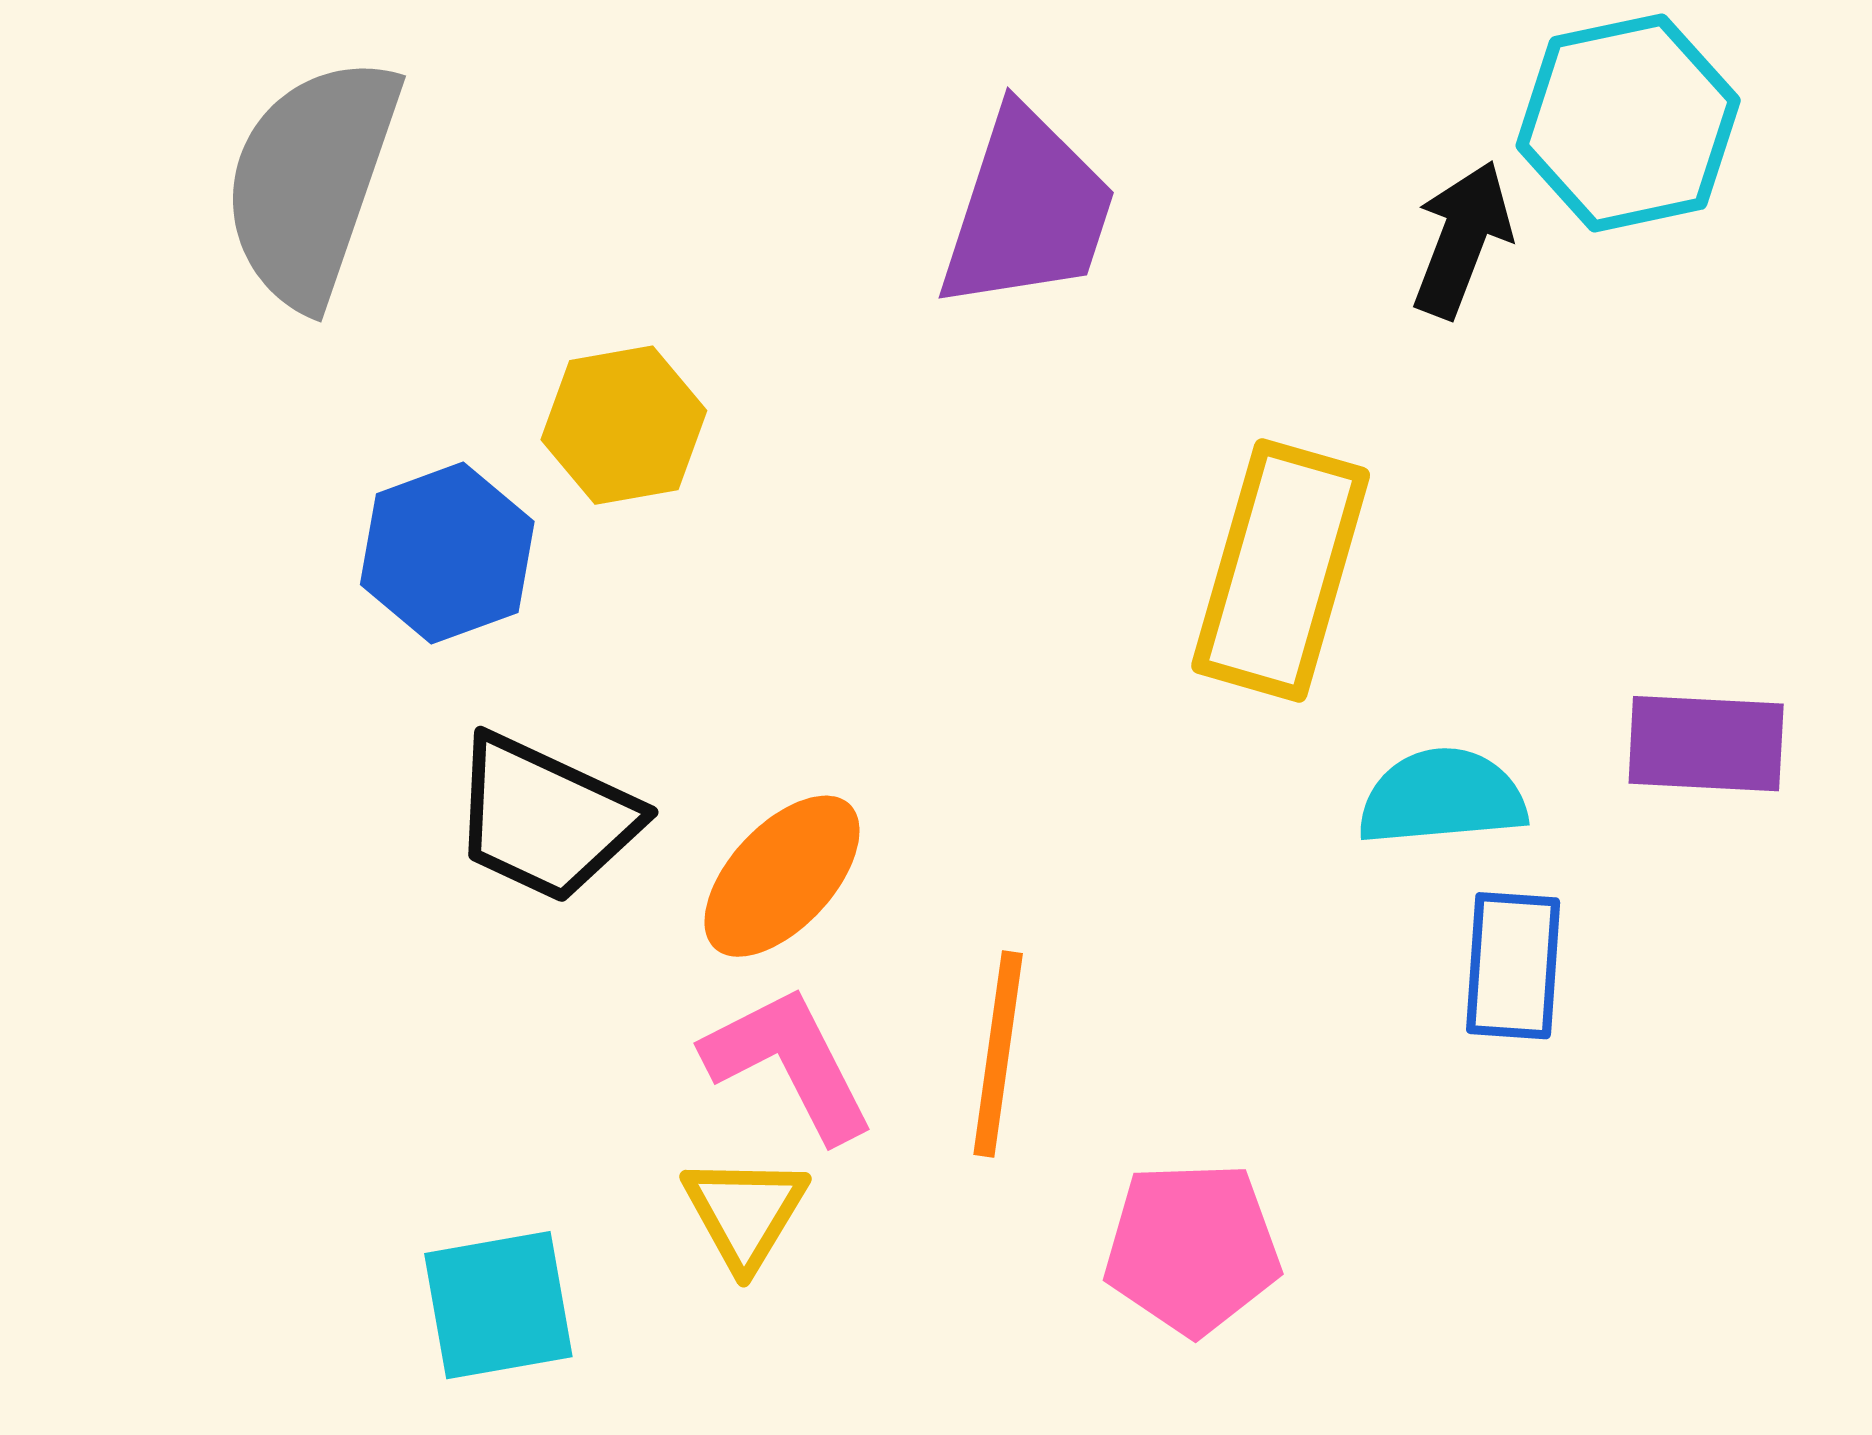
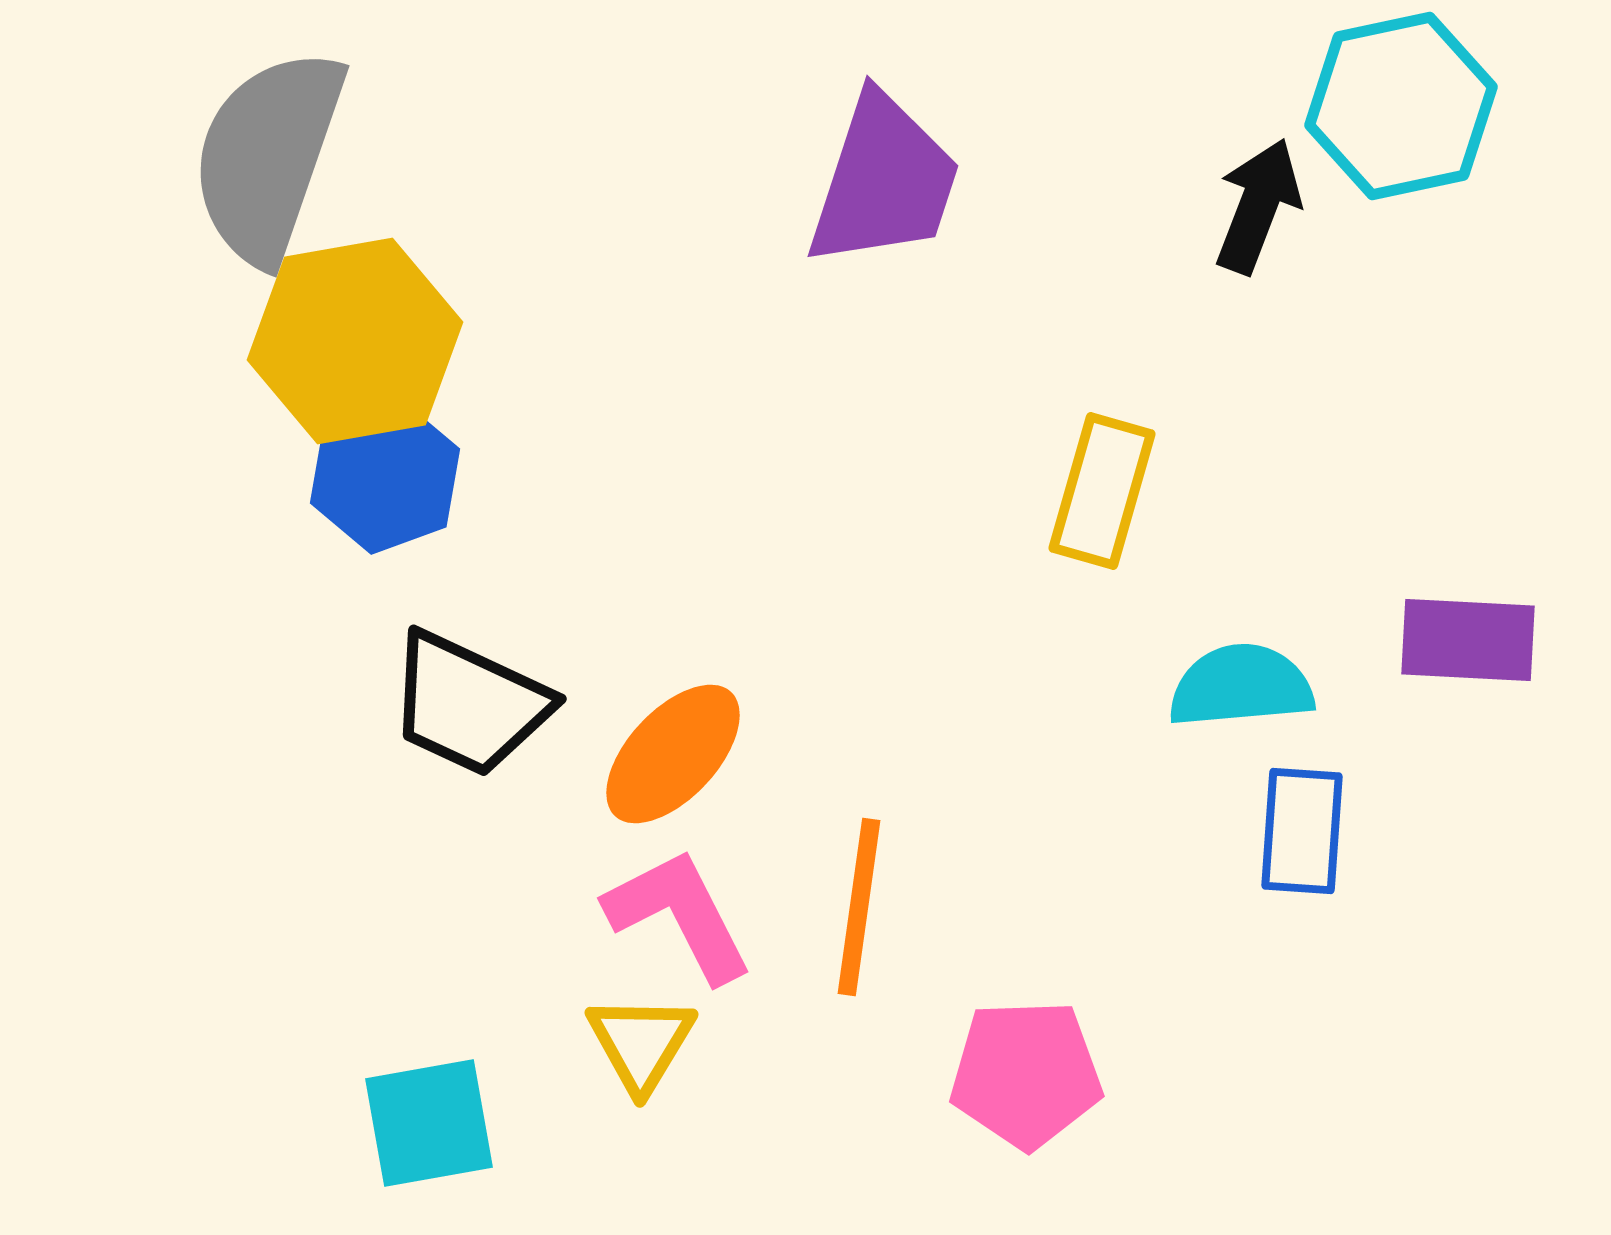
yellow hexagon: (624, 425) -> (355, 341), moved, size x1.5
yellow rectangle: (1281, 570) -> (1102, 491), size x0.7

